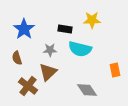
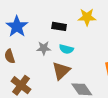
cyan semicircle: (80, 49) -> (66, 49), moved, size x0.6
brown triangle: (48, 72) -> (61, 71), moved

